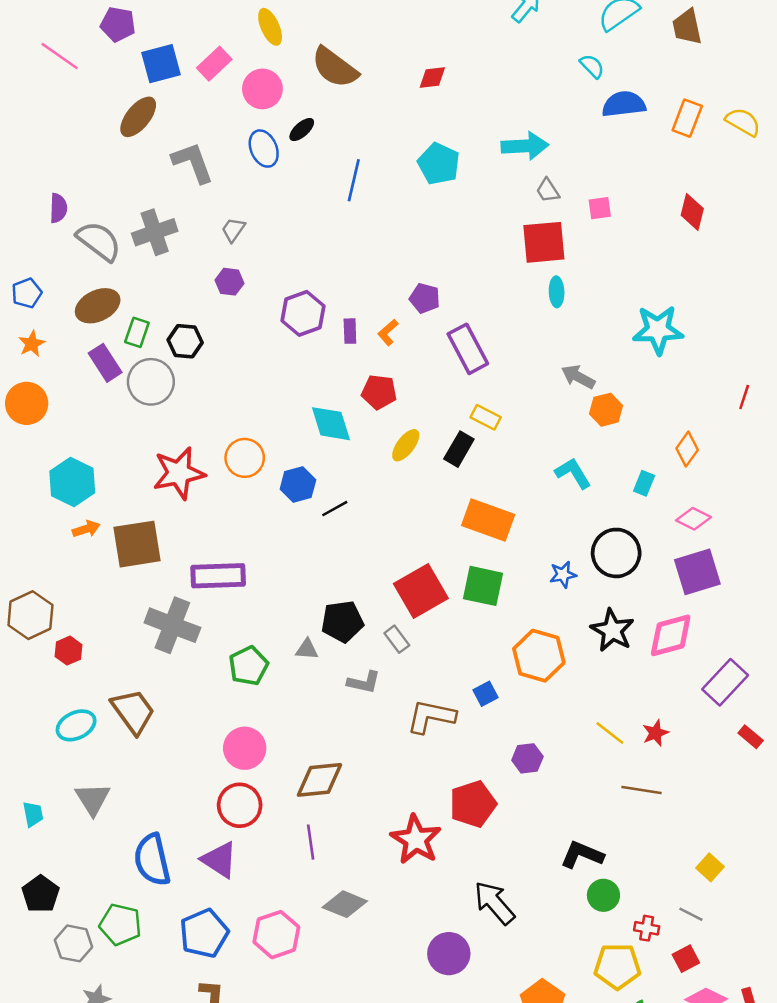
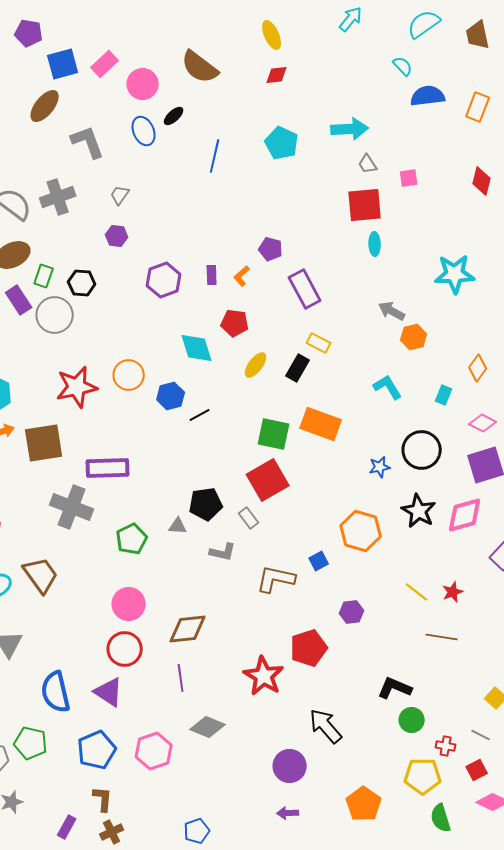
yellow ellipse: (270, 27) -> (272, 35), moved
purple hexagon: (303, 313) -> (164, 280), moved
green square: (483, 586) -> (274, 434), moved

